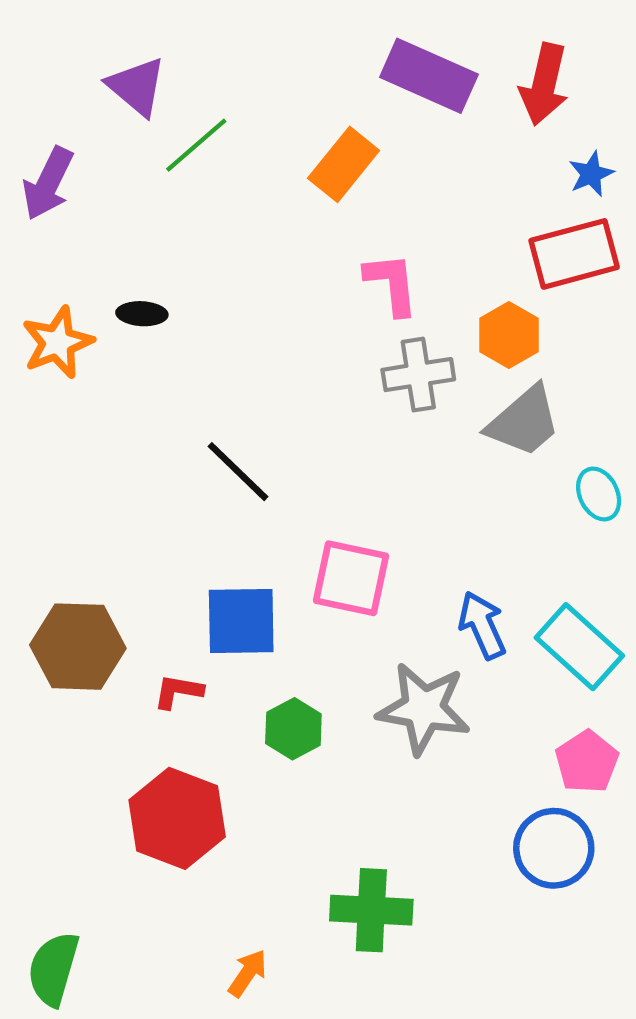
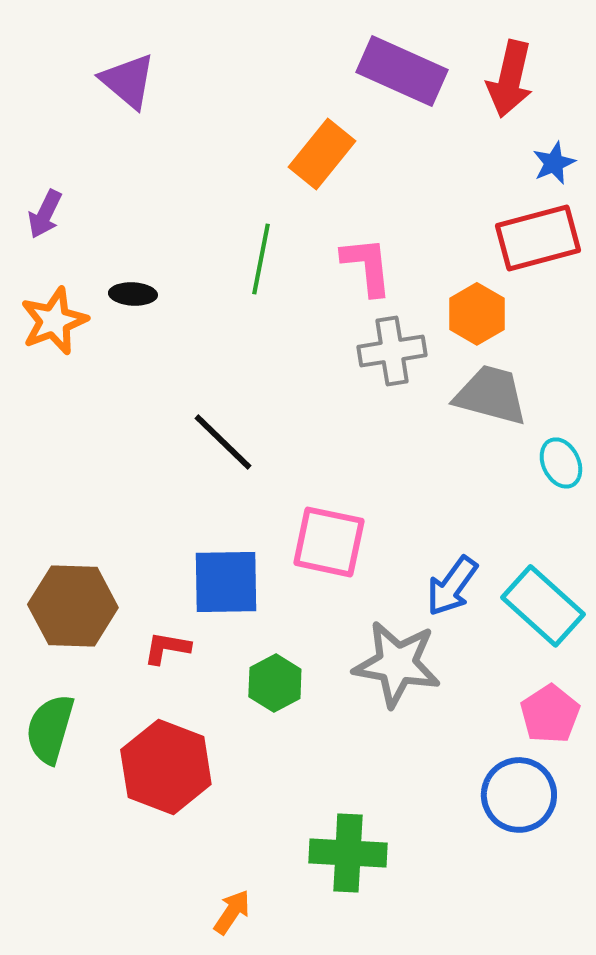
green line: (196, 145) -> (261, 259), moved, turned -38
purple arrow: (48, 184) -> (45, 214), moved, size x0.7
gray trapezoid: (524, 421) -> (491, 395), turned -124
blue arrow: (482, 625) -> (452, 586), turned -120
green semicircle: (53, 969) -> (50, 729), moved

